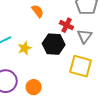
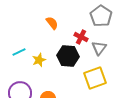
yellow square: (81, 66) -> (95, 78), turned -35

